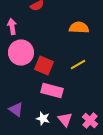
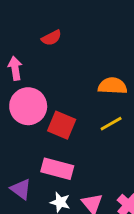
orange semicircle: (79, 28) -> (113, 86), moved
pink rectangle: (52, 91) -> (57, 169), moved

